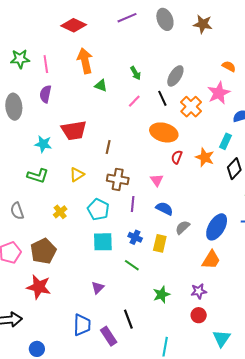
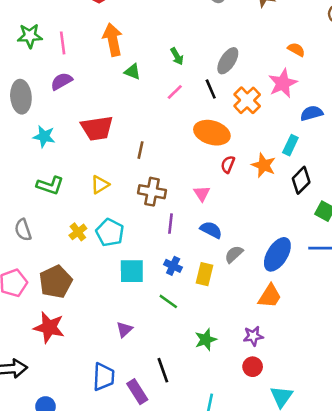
purple semicircle: (45, 94) -> (62, 81), turned 48
cyan star: (43, 144) -> (44, 136), moved
cyan pentagon: (98, 210) -> (110, 233), moved

